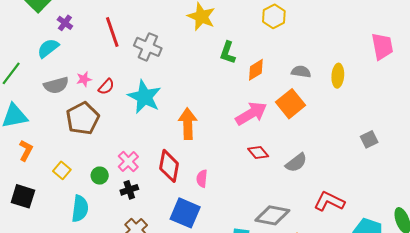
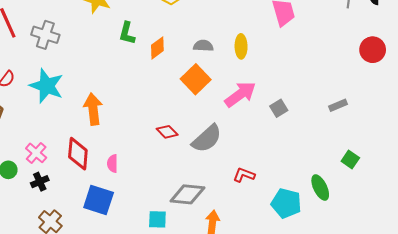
pink arrow: (251, 114) -> (240, 94), moved
gray semicircle: (296, 163) -> (207, 139), size x1.4
red L-shape: (329, 201) -> (244, 175), size x0.7

